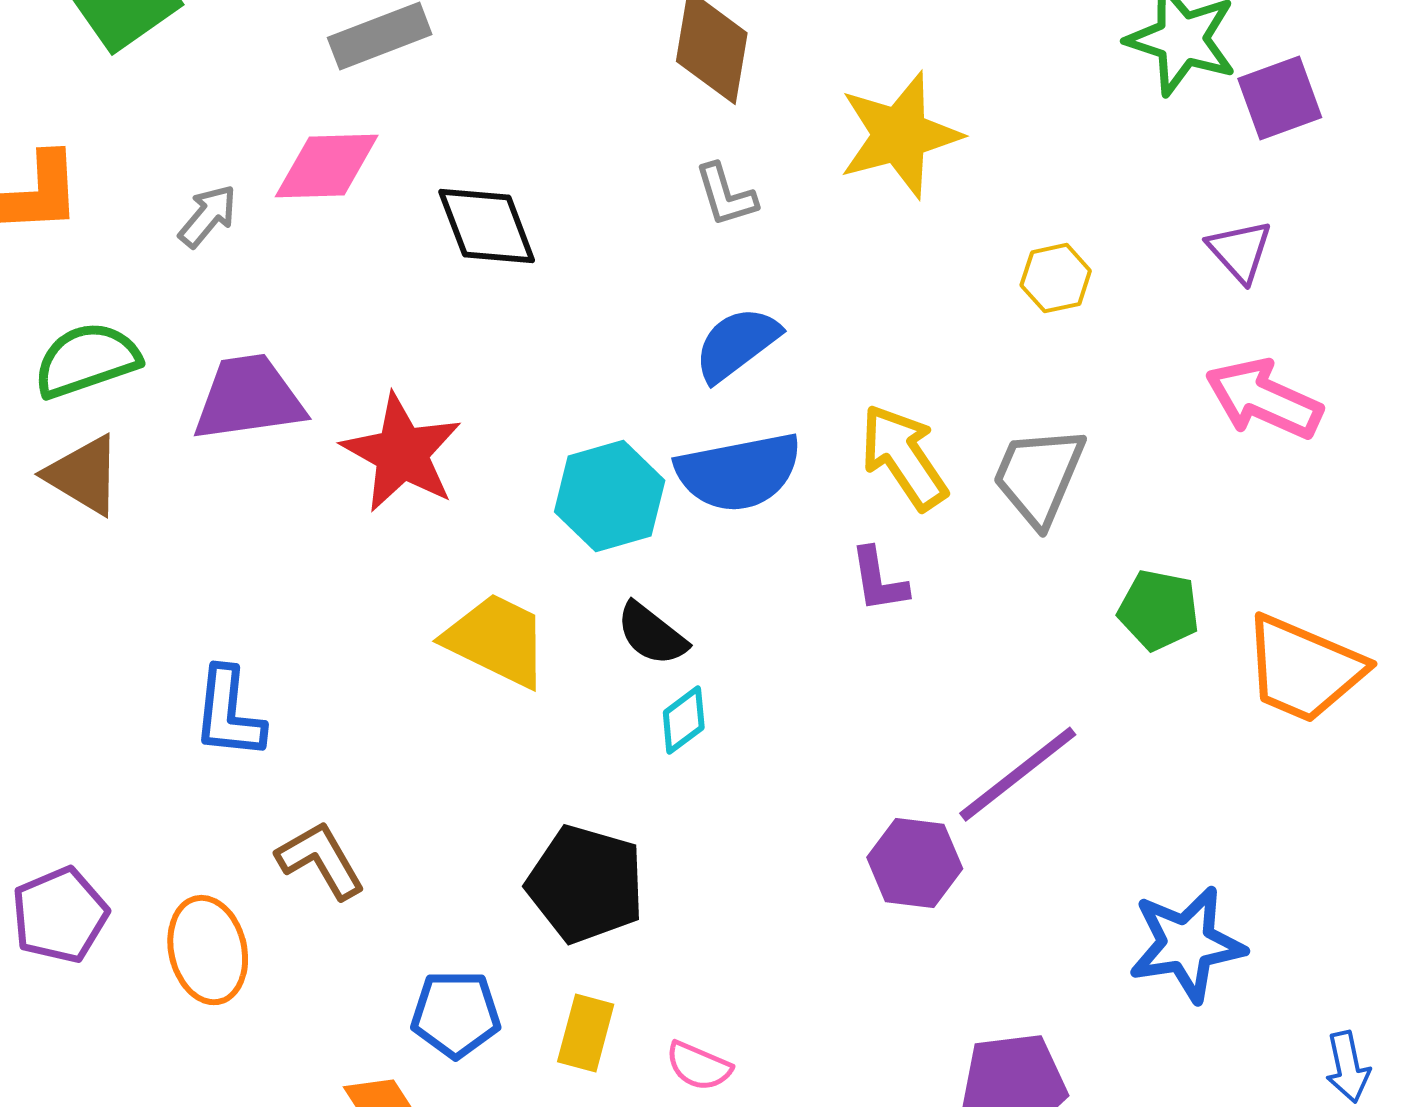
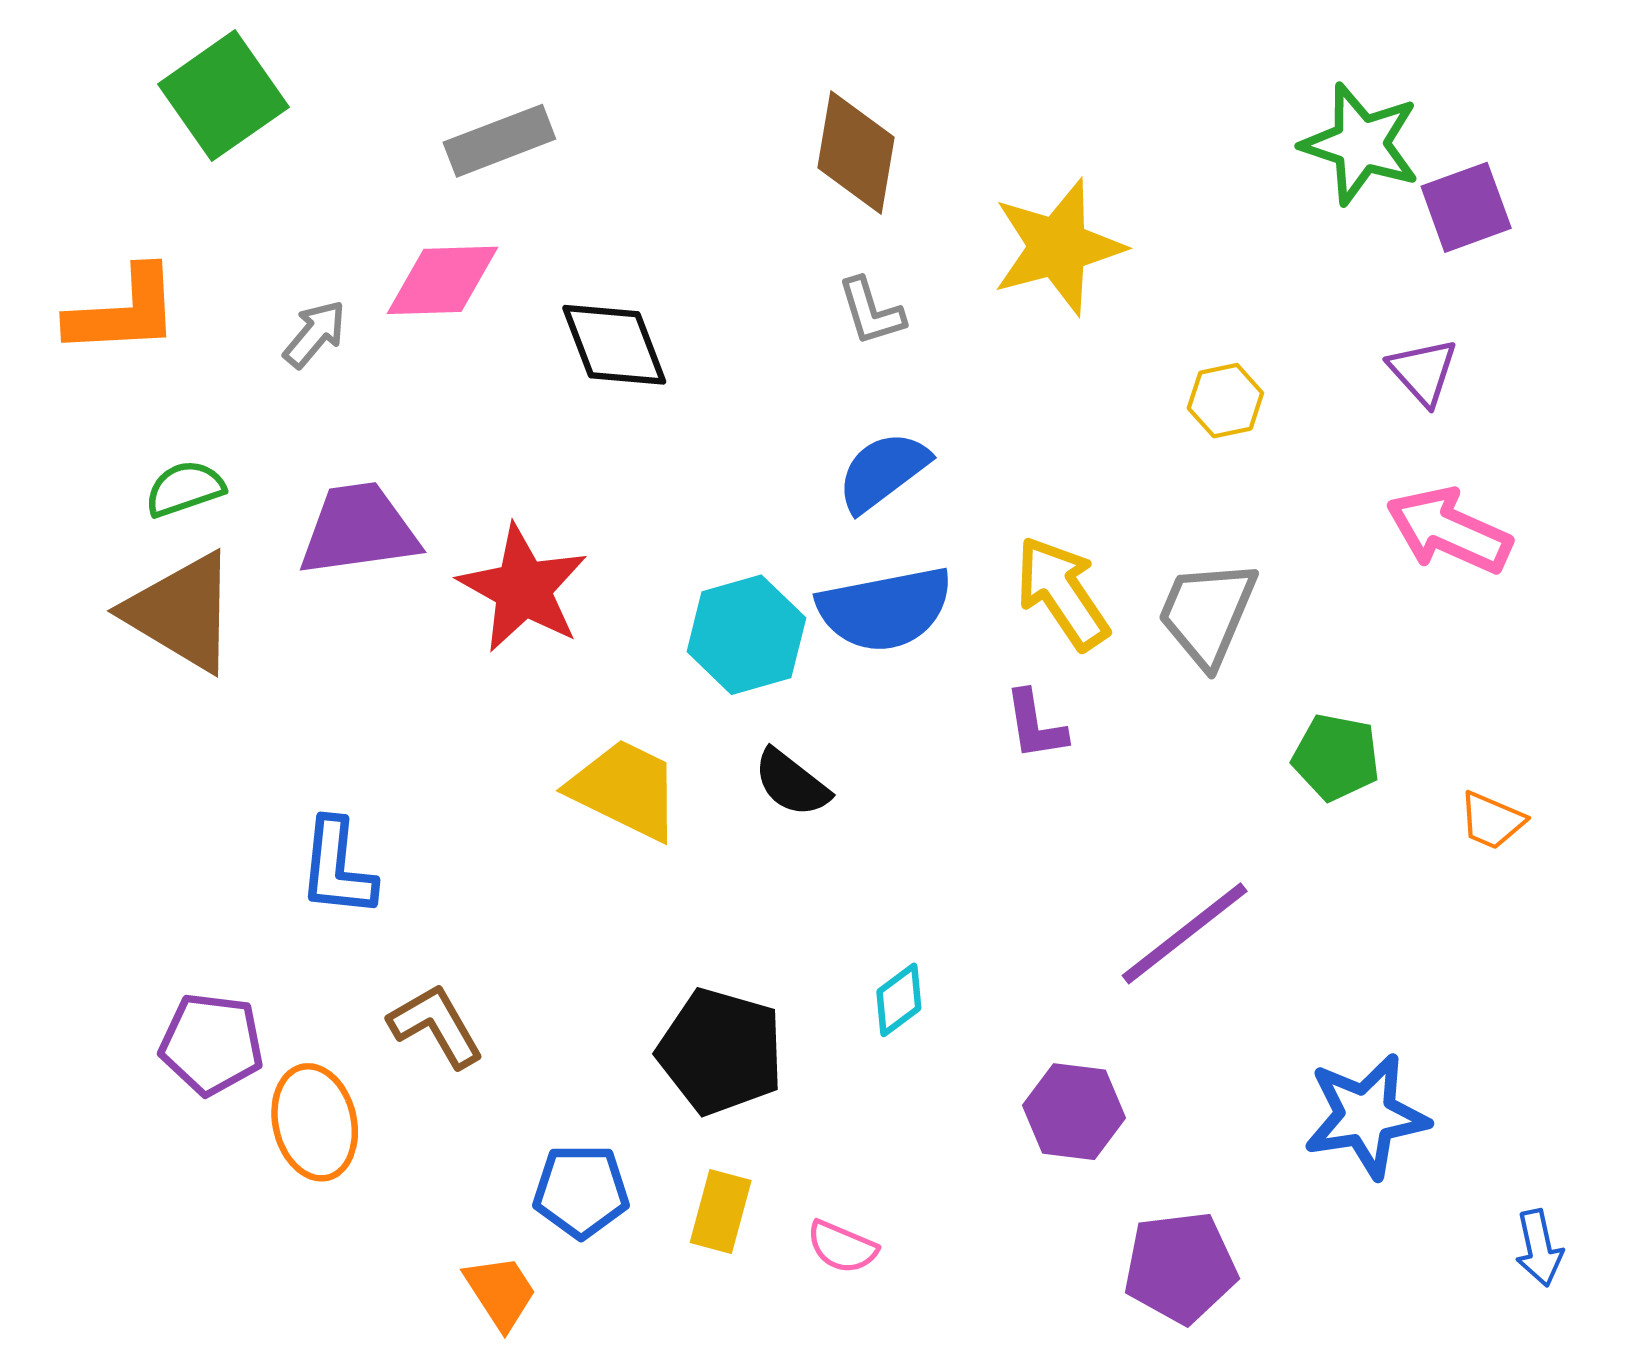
green semicircle: (87, 360) -> (185, 489), size x0.7
brown triangle: (84, 475) -> (182, 612), size x1.4
orange trapezoid: (1304, 669) -> (1492, 821), size x0.5
cyan diamond: (684, 720) -> (899, 1000), moved
purple hexagon: (915, 863) -> (1074, 1112), moved
purple pentagon: (60, 915) -> (212, 1044), moved, turned 30

